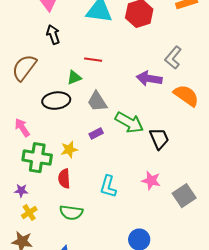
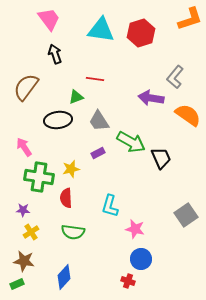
pink star: (151, 181) -> (135, 229), moved

